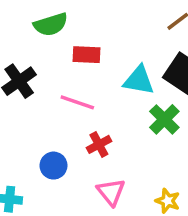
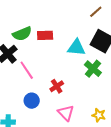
green semicircle: (51, 24) -> (22, 34), moved
pink line: (77, 102) -> (27, 70), moved, turned 42

